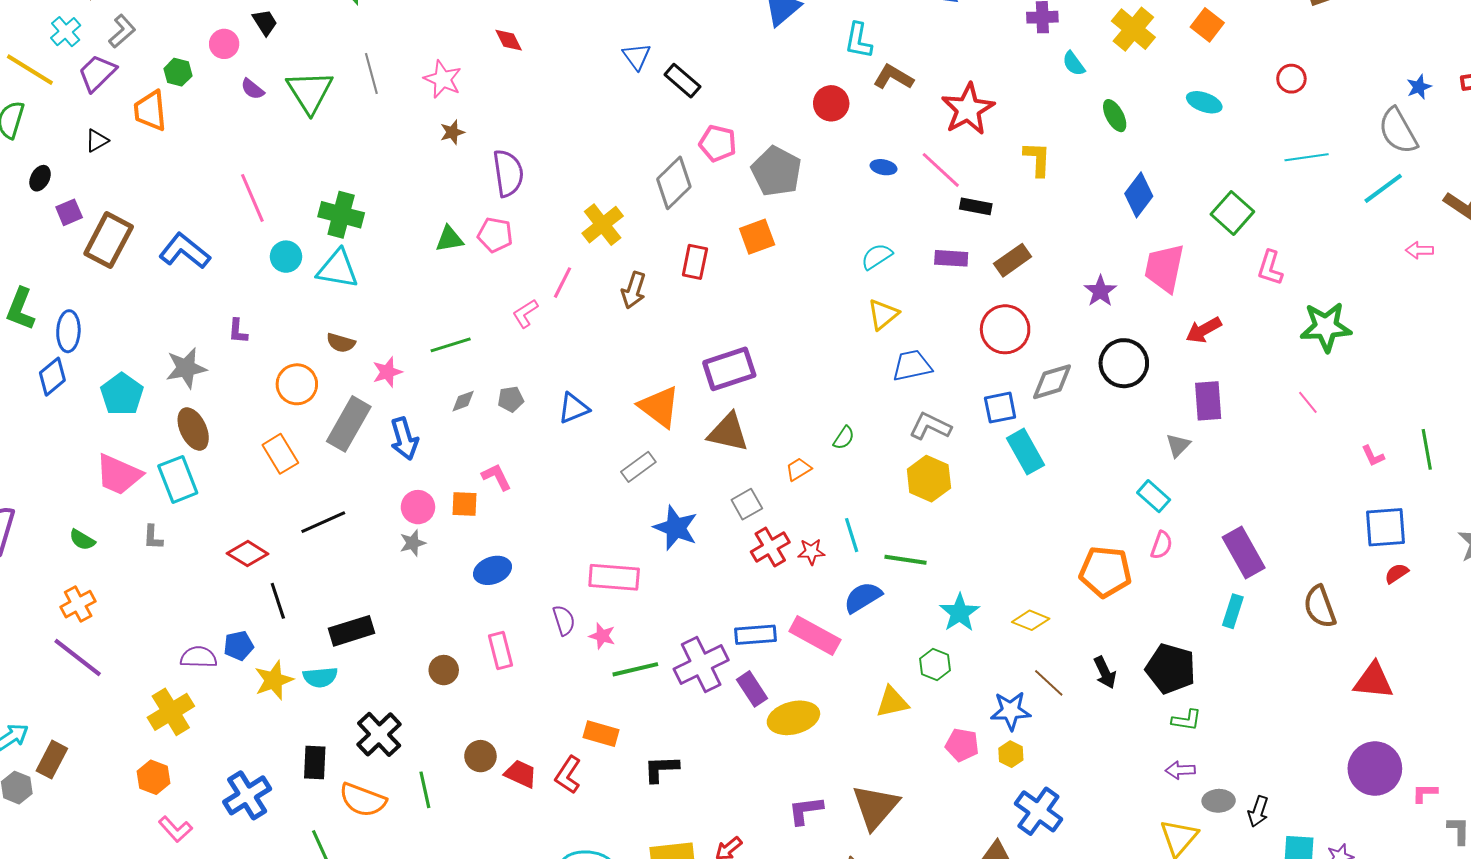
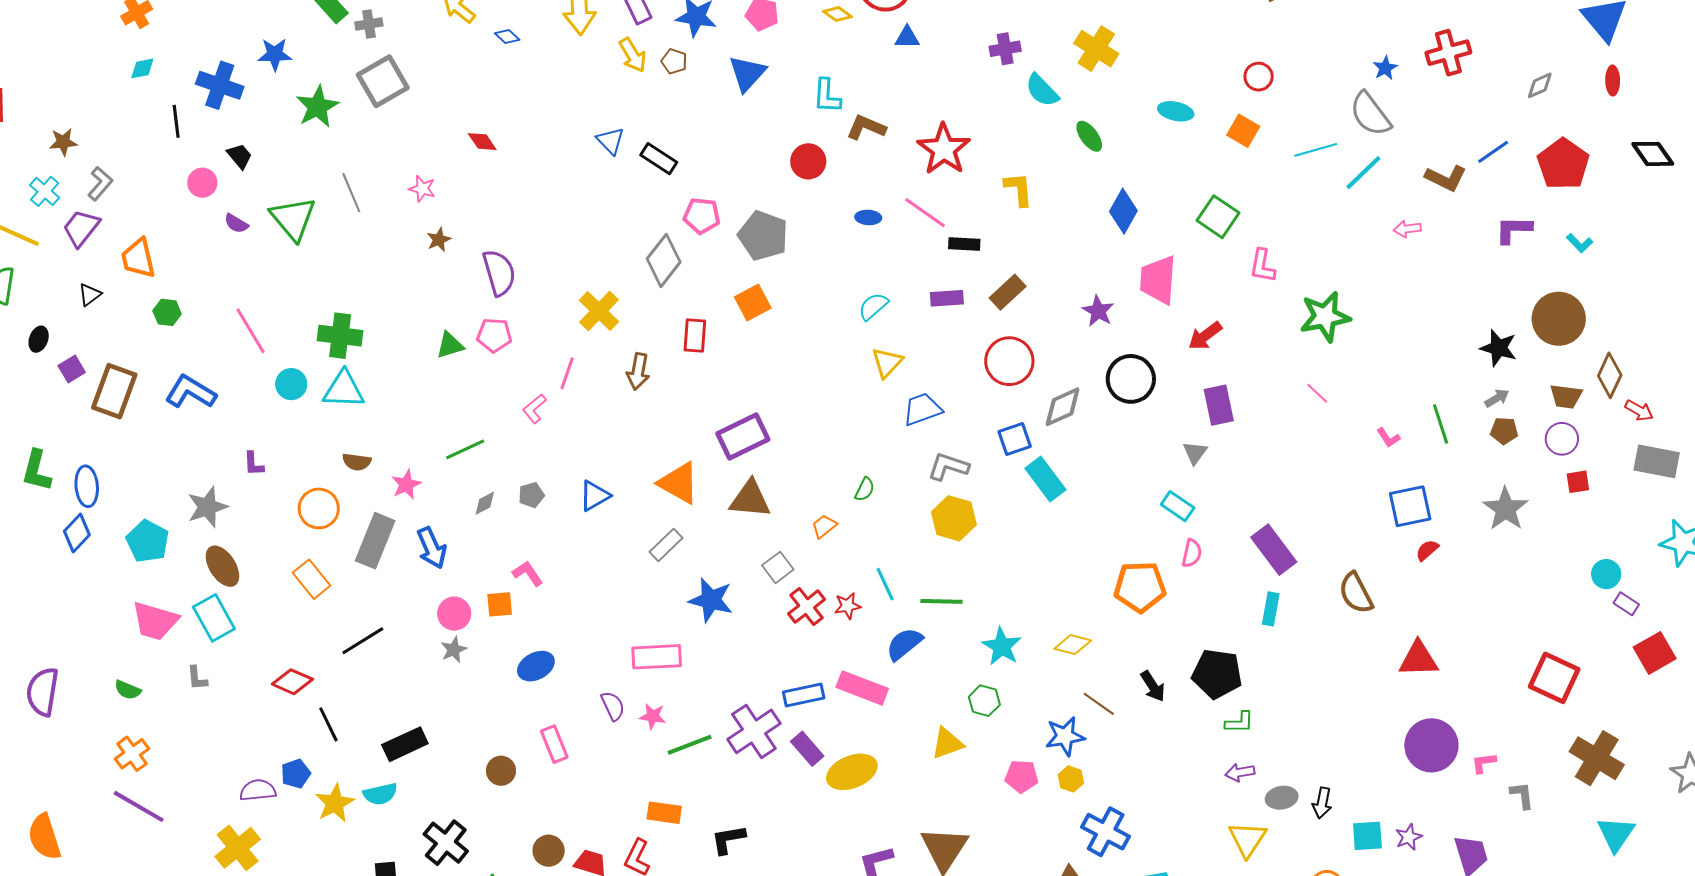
orange square: (1207, 25) -> (1243, 131), moved
cyan semicircle: (1074, 64) -> (1042, 90), size x1.4
green hexagon: (178, 72) -> (167, 312), moved
pink star: (443, 79) -> (422, 189), size x0.7
cyan line: (1307, 157) -> (1316, 150), moved

